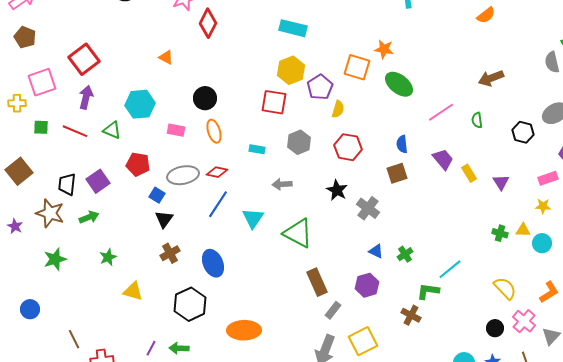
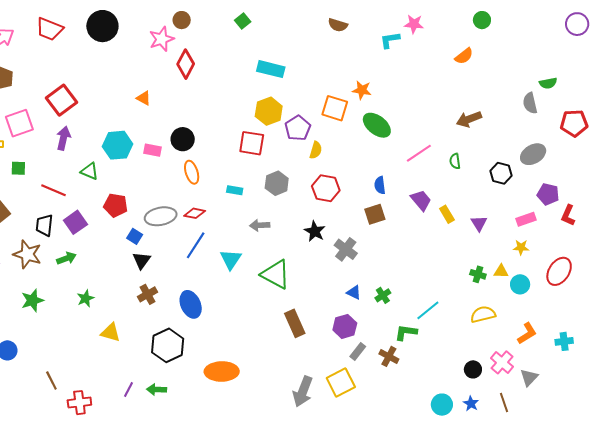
pink rectangle: (176, 130) -> (153, 150), moved
red line: (75, 131) -> (53, 190), moved
yellow semicircle: (505, 288) -> (483, 314), moved, turned -60
gray rectangle: (333, 310) -> (358, 351), moved

